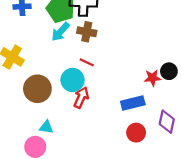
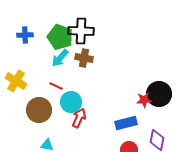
red line: (87, 62) -> (56, 86), moved
black circle: (169, 71) -> (159, 94), size x1.6

